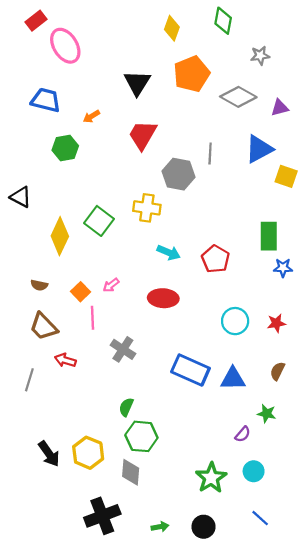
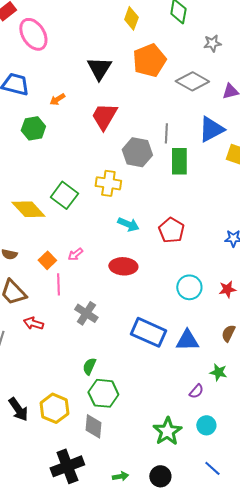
yellow diamond: (60, 236) -> (28, 209), turned -68
green rectangle: (269, 236) -> (179, 161), moved

